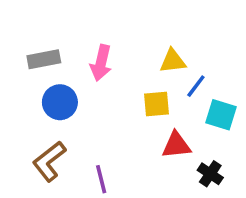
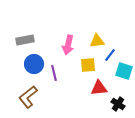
pink arrow: (101, 63) -> (68, 45), moved
purple line: (101, 179) -> (54, 73), moved

